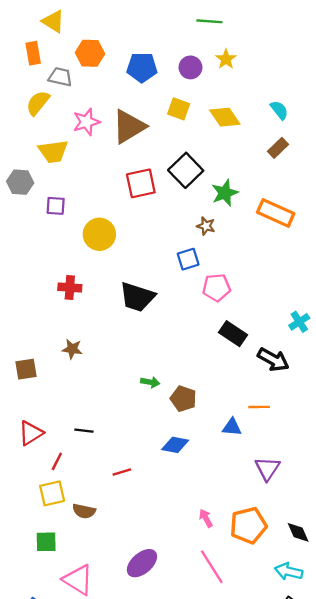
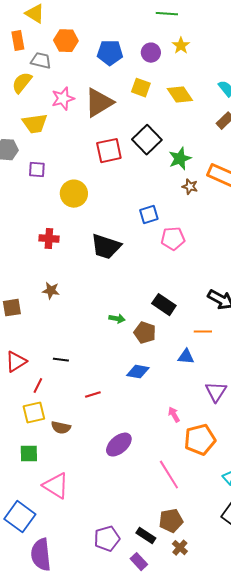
brown star: (206, 226) -> (190, 187), moved
black rectangle: (233, 334) -> (164, 305), moved
orange line: (259, 407) -> (203, 332), moved
pink arrow: (206, 518) -> (174, 415), moved
purple ellipse: (142, 563) -> (119, 445), moved

